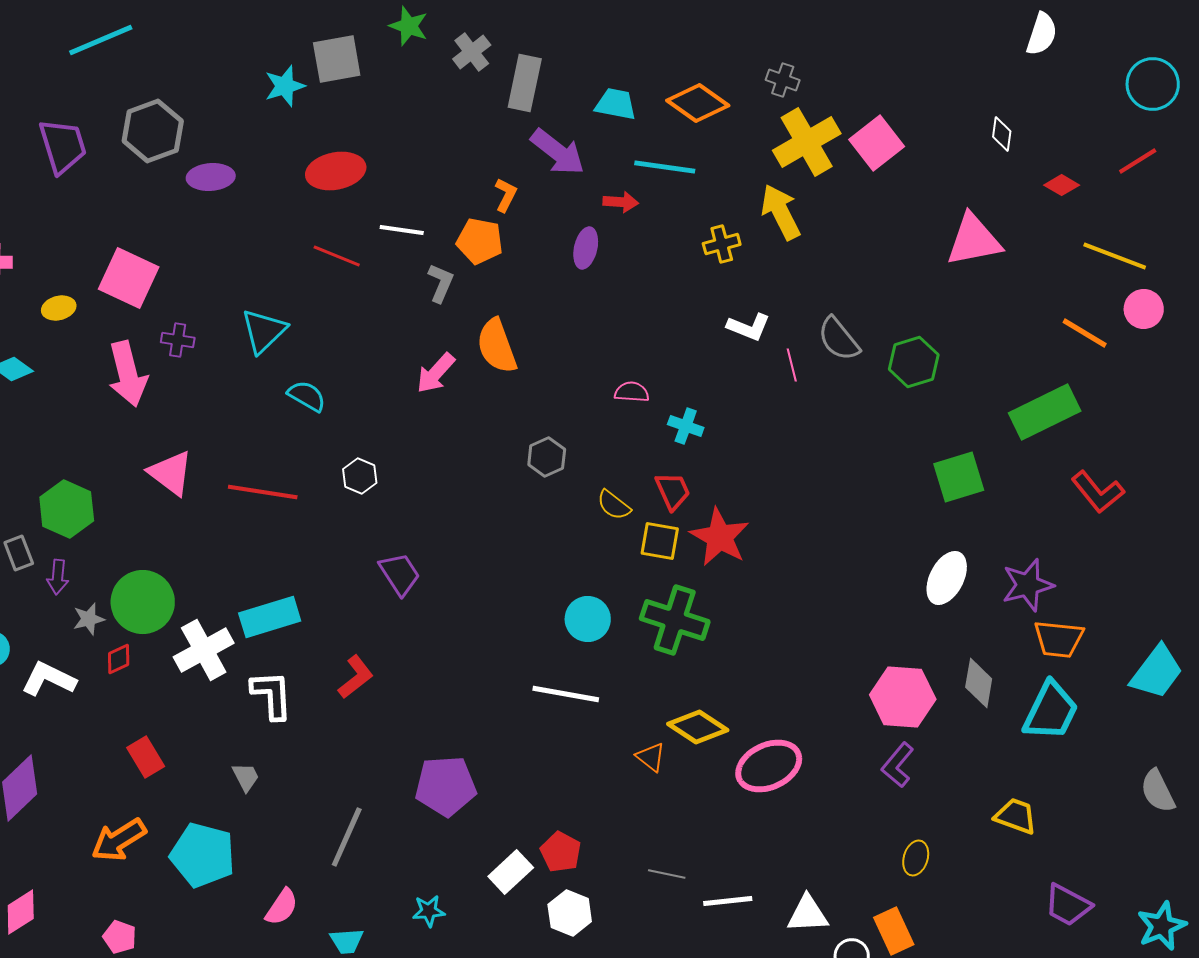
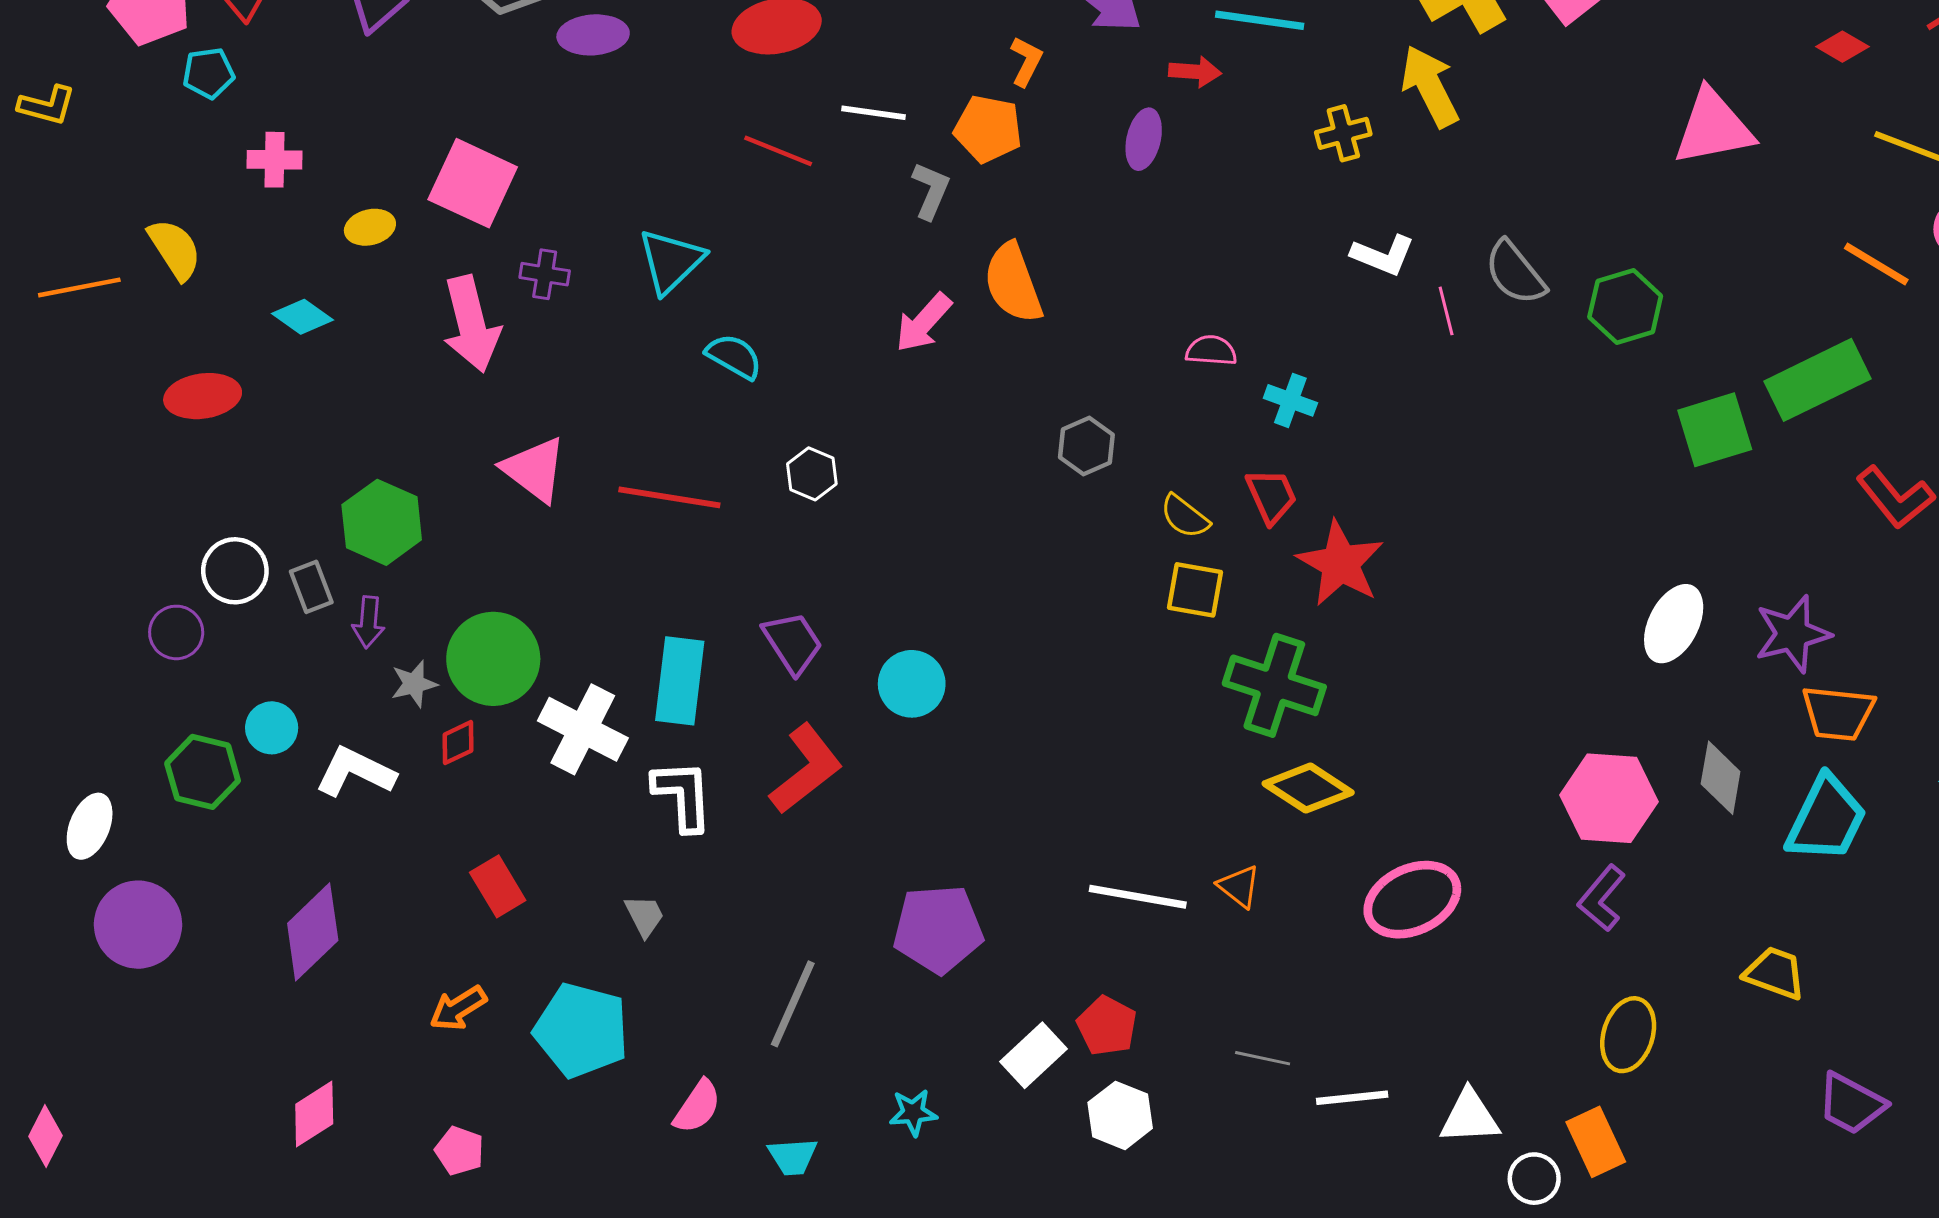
green square: (959, 477) -> (1715, 430), moved
yellow square: (660, 541) -> (1195, 590), moved
purple trapezoid: (400, 574) -> (793, 643), moved
cyan rectangle: (270, 617) -> (680, 681), turned -66
cyan circle: (588, 619) -> (912, 684), moved
white cross: (204, 650) -> (583, 729), turned -34
red L-shape: (356, 677) -> (806, 769), size x1.4
white line: (566, 694) -> (1138, 897), moved
yellow diamond: (698, 727) -> (1308, 788), moved
orange arrow: (119, 840) -> (458, 1008), size x0.7
yellow ellipse: (916, 858) -> (1628, 1035), size x1.4

